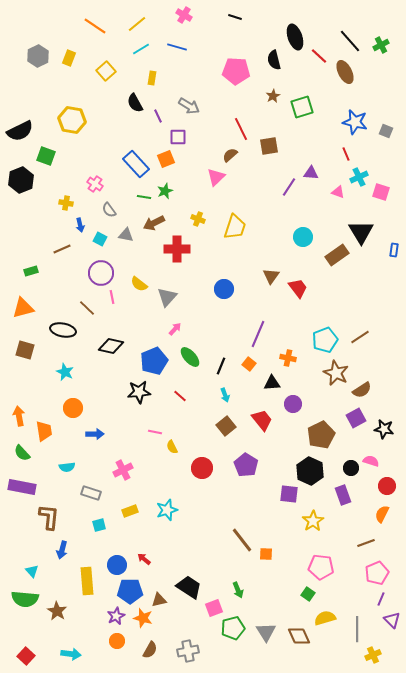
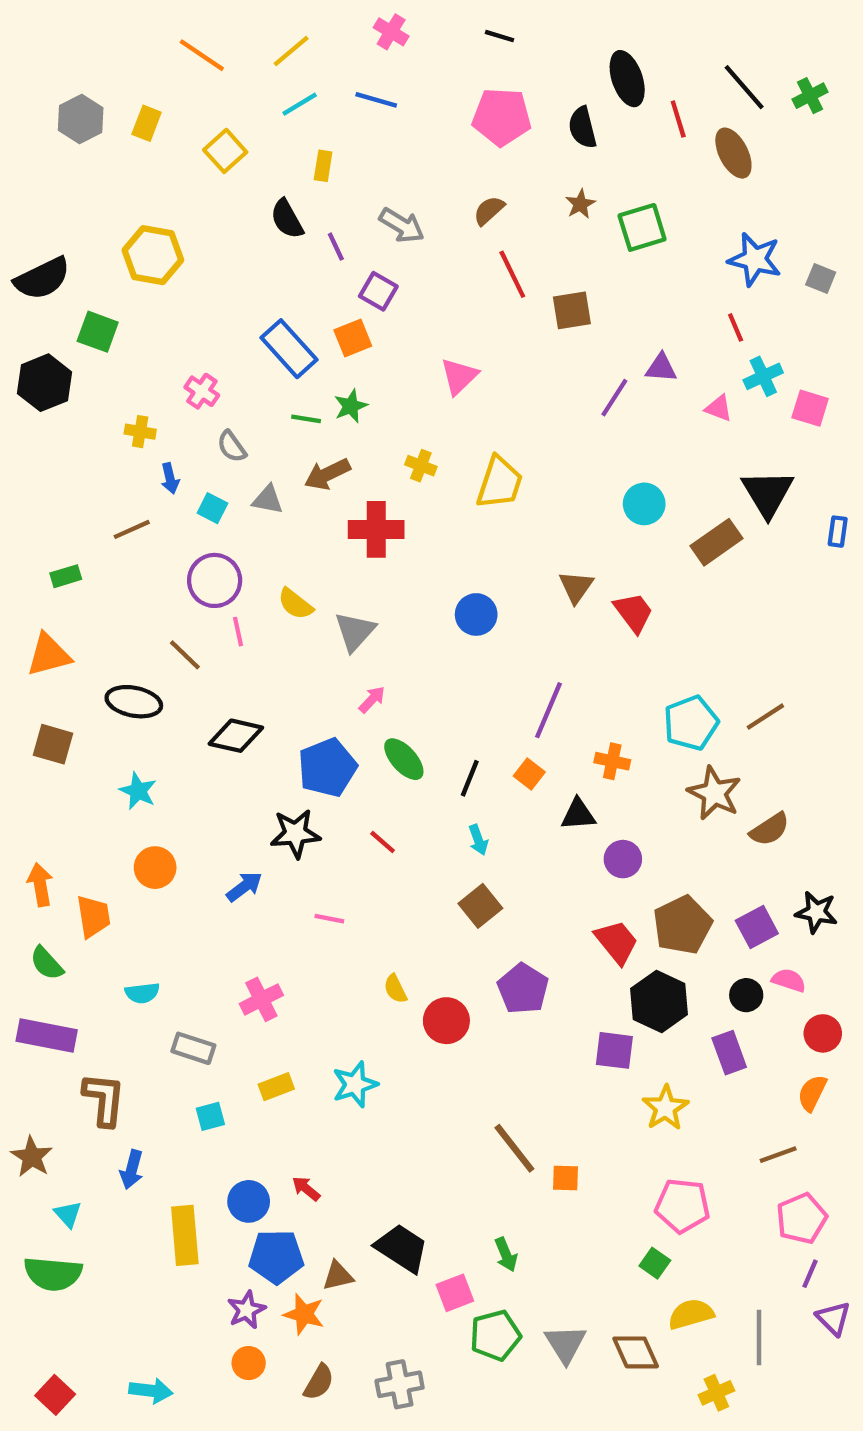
red line: (319, 56) -> (678, 119), turned 30
pink pentagon: (236, 71) -> (502, 117), moved
purple square: (178, 137) -> (378, 291), turned 30
brown semicircle: (230, 155) -> (489, 210), moved
purple square: (356, 418) -> (757, 927), moved
red trapezoid: (262, 420) -> (617, 942), moved
blue arrow: (95, 434) -> (244, 887), moved, turned -36
yellow semicircle: (172, 447) -> (395, 989), moved
red circle: (202, 468) -> (446, 1021), moved
brown star: (57, 611) -> (32, 1157), moved
yellow cross: (373, 655) -> (716, 1393), moved

